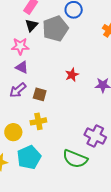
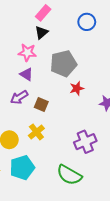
gray pentagon: (55, 29) -> (63, 64), moved
yellow cross: (38, 121) -> (36, 132), turned -35
purple cross: (95, 136) -> (85, 142), moved, turned 35

